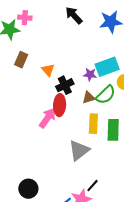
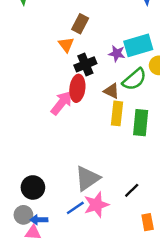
brown rectangle: (21, 60) -> (80, 24), moved
brown triangle: (89, 98) -> (111, 91), moved, turned 40
gray triangle: (79, 150) -> (87, 178), moved
black line: (92, 186) -> (132, 190), moved

